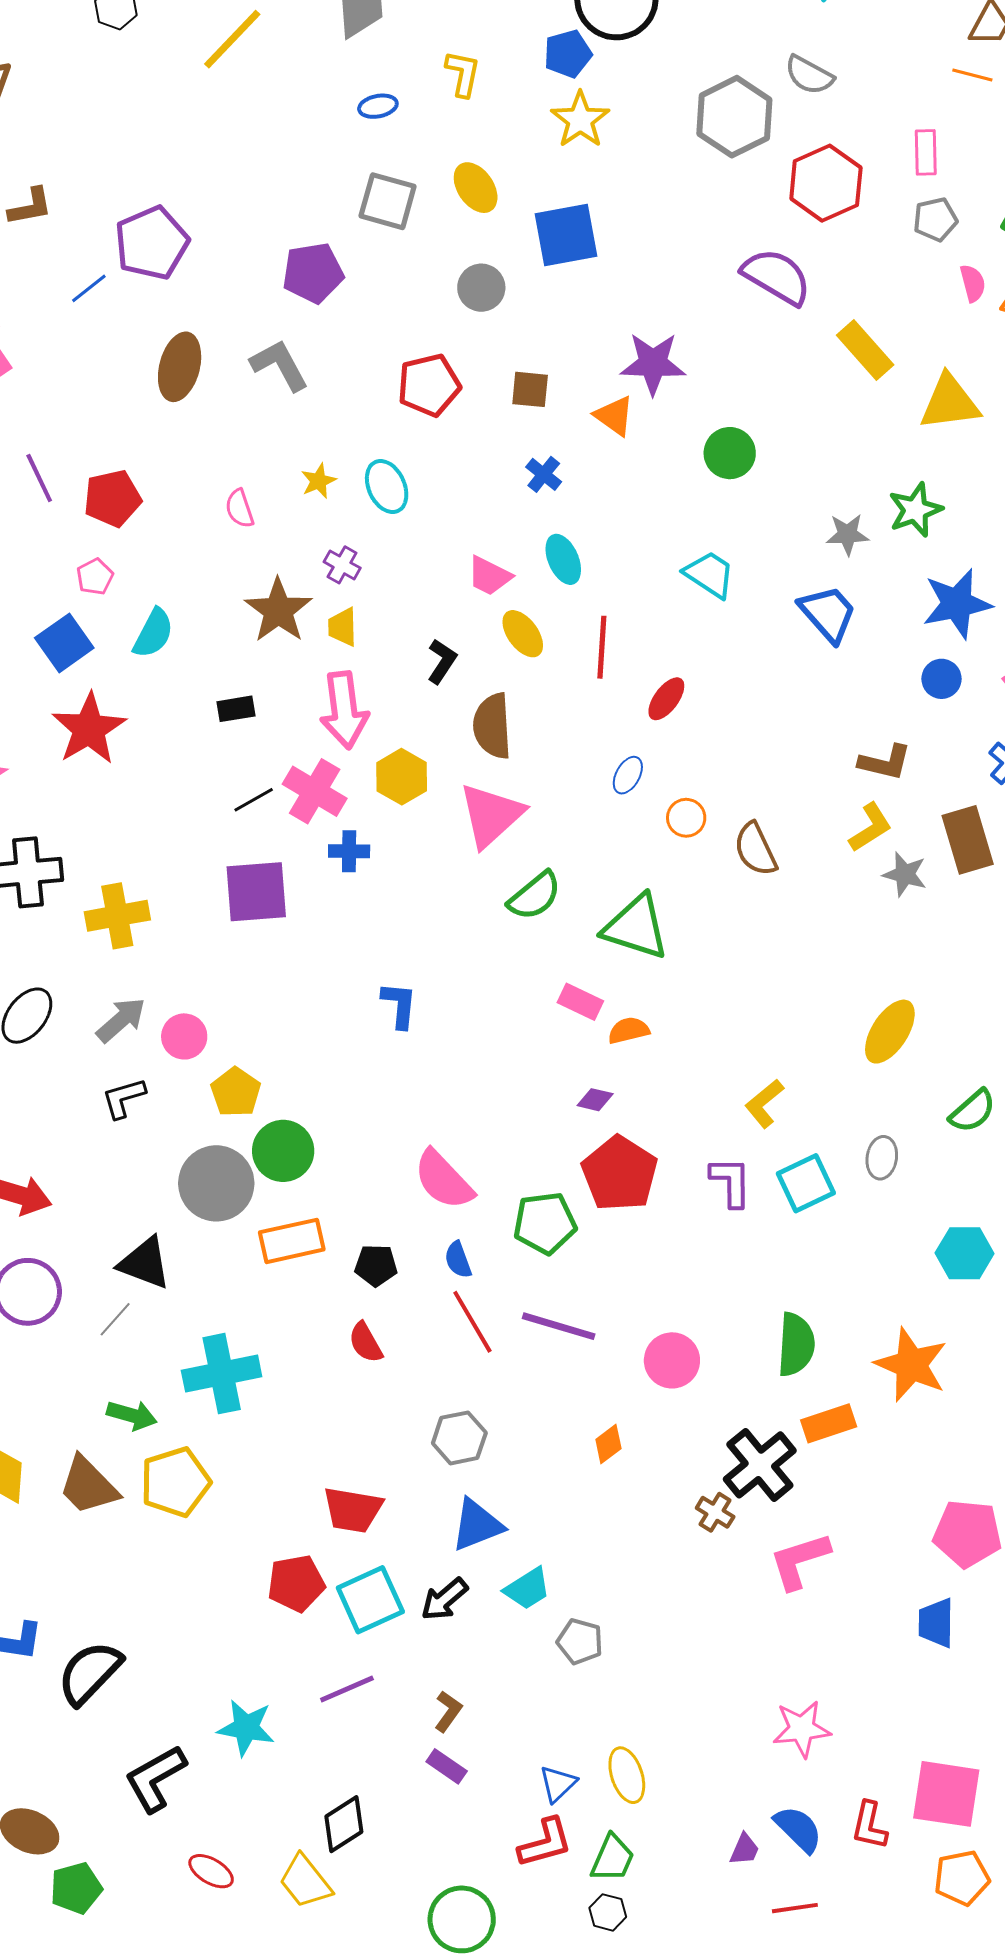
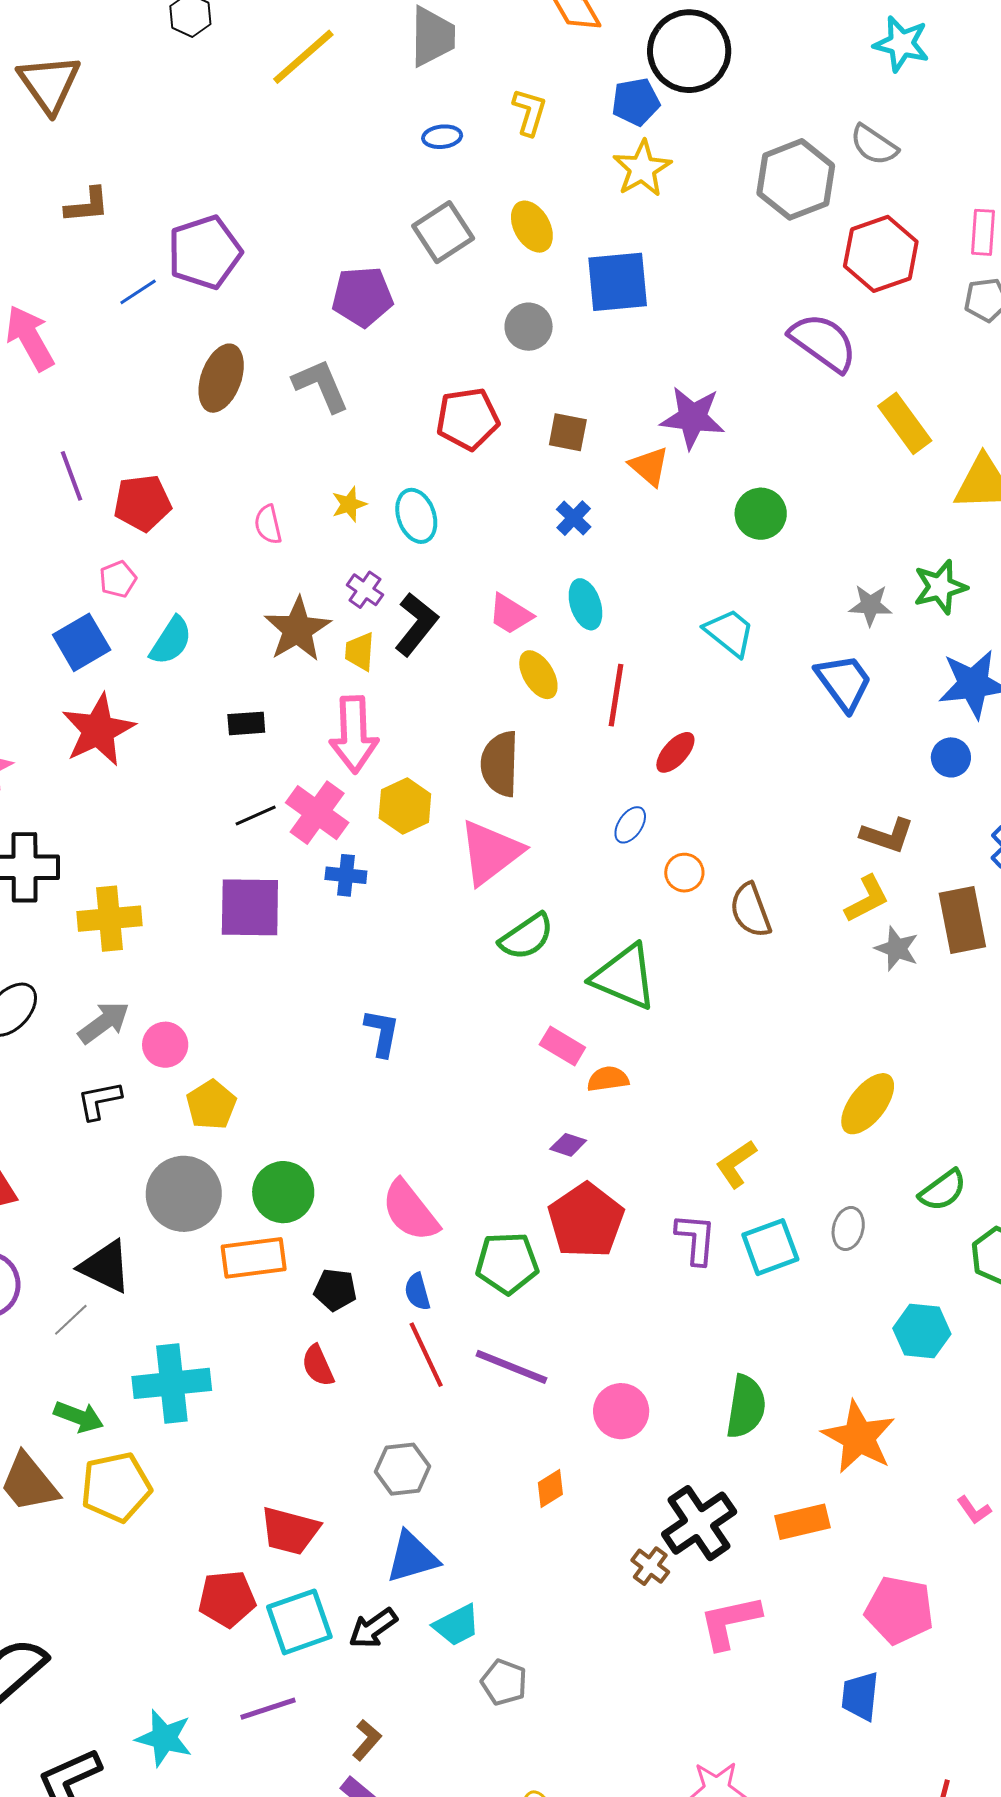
gray square: (388, 201) -> (443, 232), turned 36
black L-shape: (442, 661) -> (416, 624), moved, size x1.4
green circle: (283, 1151) -> (283, 1192), moved
orange rectangle: (829, 1423) -> (802, 1522), moved

